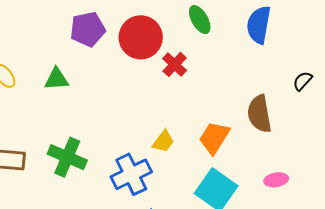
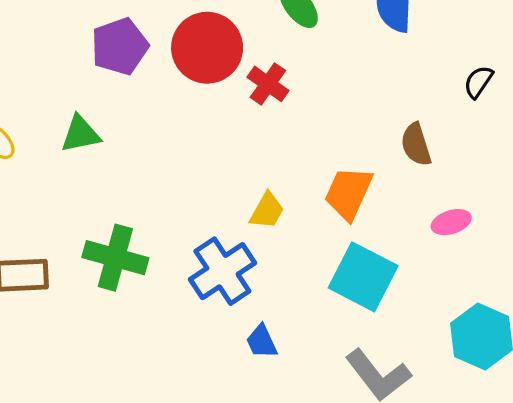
brown semicircle: (259, 114) -> (416, 145), size x0.7
pink ellipse: (276, 180) -> (451, 222), moved

